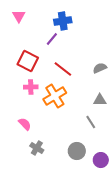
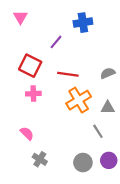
blue cross: (63, 21) -> (83, 23), moved
red line: (63, 69) -> (68, 74), turned -30
orange cross: (55, 96) -> (79, 100), moved
purple circle: (101, 160) -> (109, 160), moved

